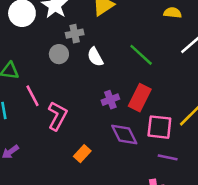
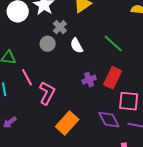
gray cross: (75, 34) -> (60, 27), turned -32
purple diamond: (124, 135) -> (109, 120), moved
orange rectangle: (82, 154) -> (67, 123), size x1.6

